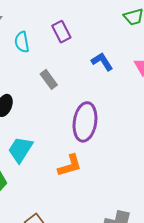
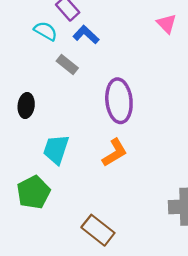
cyan semicircle: (22, 42) -> (46, 31), moved, turned 145
blue L-shape: (102, 62) -> (86, 35), moved

